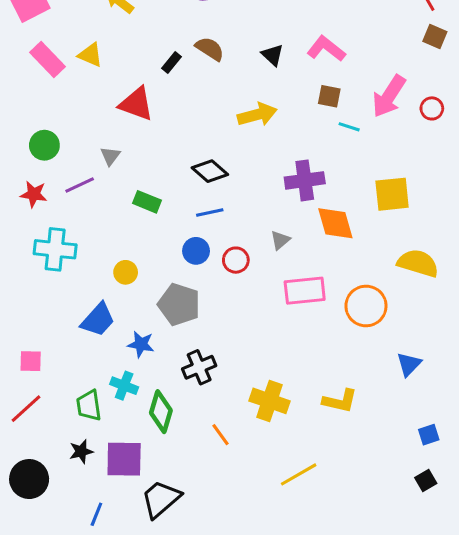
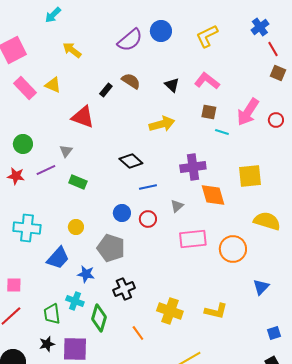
green rectangle: (147, 202) -> (78, 182), moved
blue line: (210, 213) -> (148, 187), moved
cyan cross: (55, 249) -> (27, 228), moved

